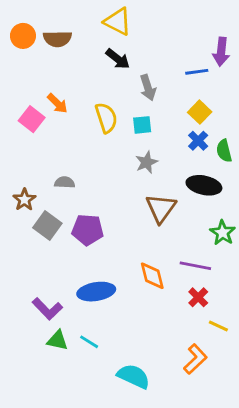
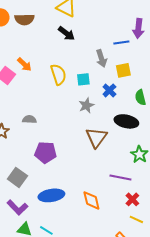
gray arrow: (148, 88) -> (101, 58), moved
yellow square: (200, 112) -> (123, 70), turned 35
blue cross: (198, 141) -> (109, 90), moved
gray square: (47, 225) -> (17, 177), moved
orange diamond: (152, 276) -> (91, 200), moved
red cross: (198, 297) -> (132, 199), moved

